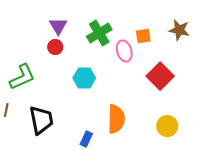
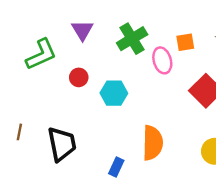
red circle: (55, 47) -> (79, 77), moved
green L-shape: (22, 77) -> (41, 54), moved

